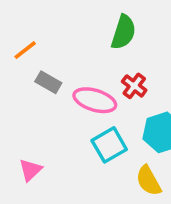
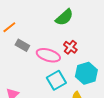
green semicircle: (123, 32) -> (64, 17), turned 30

